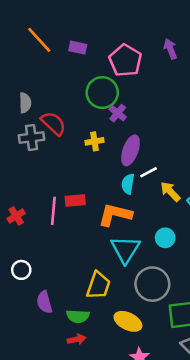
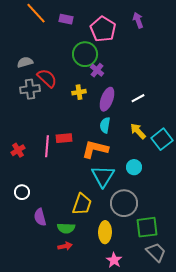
gray semicircle: (25, 103) -> (25, 62), turned -105
white line: (148, 172) -> (138, 98), moved
yellow ellipse: (128, 321) -> (105, 232), turned 65

